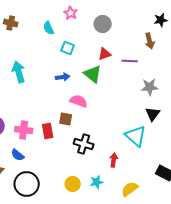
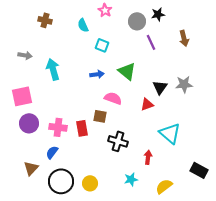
black star: (161, 20) -> (158, 14), moved
red triangle: (105, 54) -> (147, 104), moved
purple line: (130, 61) -> (151, 42), moved, turned 63
black triangle: (153, 114) -> (160, 87), moved
blue semicircle: (18, 155) -> (52, 152), turned 88
yellow circle: (73, 184) -> (90, 183), moved

